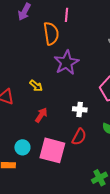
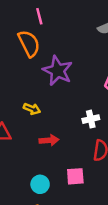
red arrow: (41, 115) -> (49, 140), turned 70
pink square: (52, 150) -> (75, 176), size x0.6

